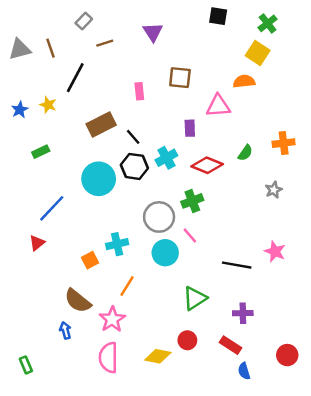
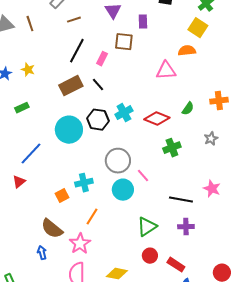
black line: (75, 78) -> (77, 51), moved
brown square: (180, 78) -> (124, 42), moved
pink rectangle: (139, 91) -> (102, 59), turned 32
purple rectangle: (190, 128) -> (143, 22), moved
black line: (133, 137) -> (98, 85), moved
green cross: (192, 201) -> (172, 148), moved
purple cross: (243, 313) -> (186, 227), moved
red circle: (187, 340) -> (150, 256), moved

